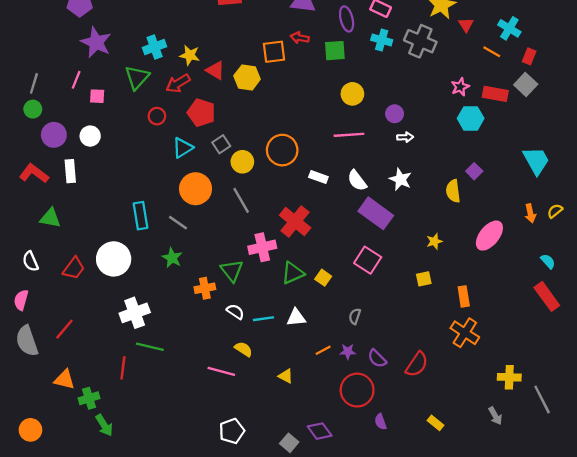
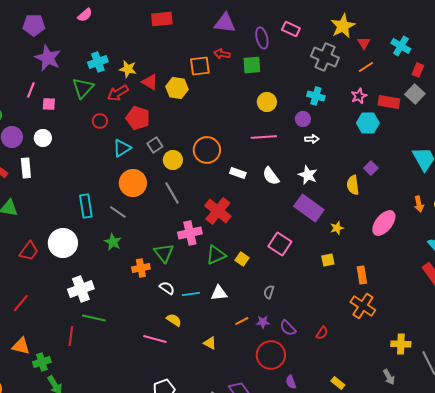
cyan cross: (382, 40) -> (316, 96), moved
orange line: (492, 52) -> (366, 67), moved, turned -63
purple rectangle: (376, 213) -> (309, 208), moved
red semicircle: (417, 364) -> (322, 333), size x0.6

